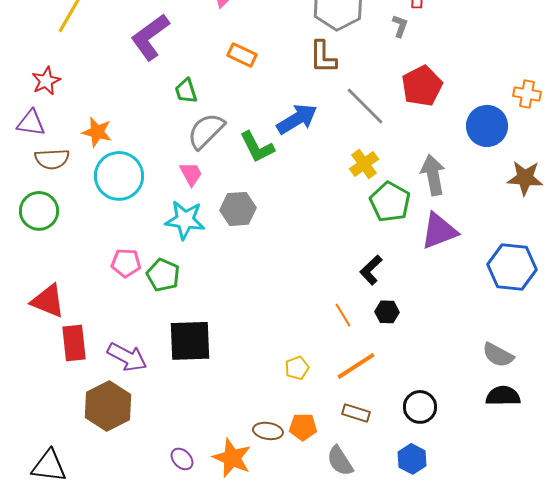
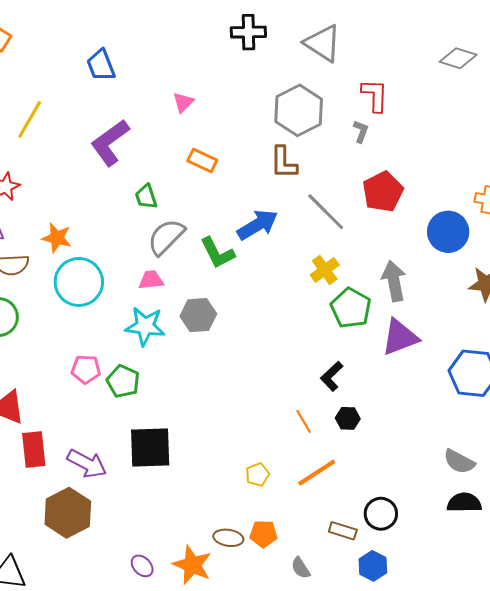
pink trapezoid: (191, 174) -> (151, 280), turned -68
brown rectangle: (356, 413) -> (343, 531), moved
gray semicircle: (340, 461) -> (301, 568), size x0.7

